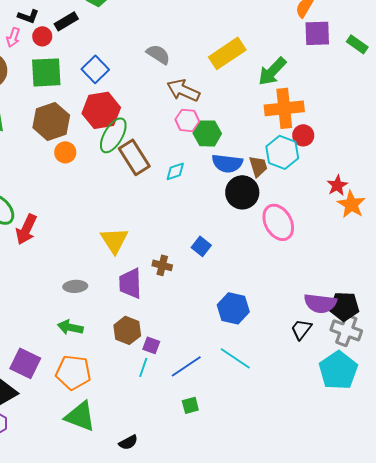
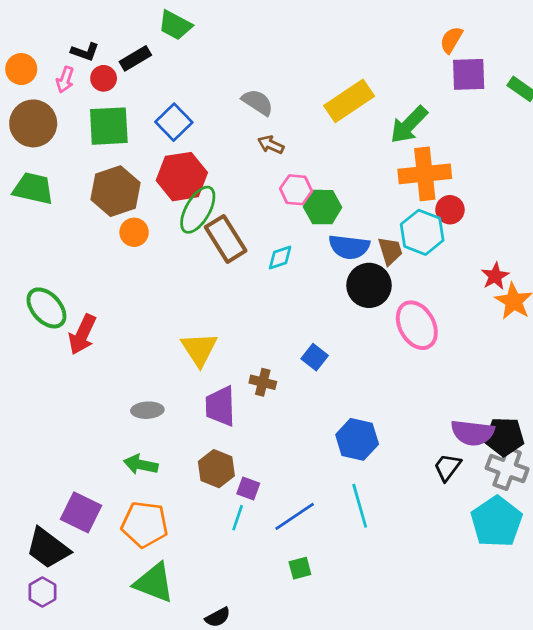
brown arrow: (183, 90) -> (271, 145), moved, size x0.6
cyan line: (235, 358) -> (360, 506), turned 40

